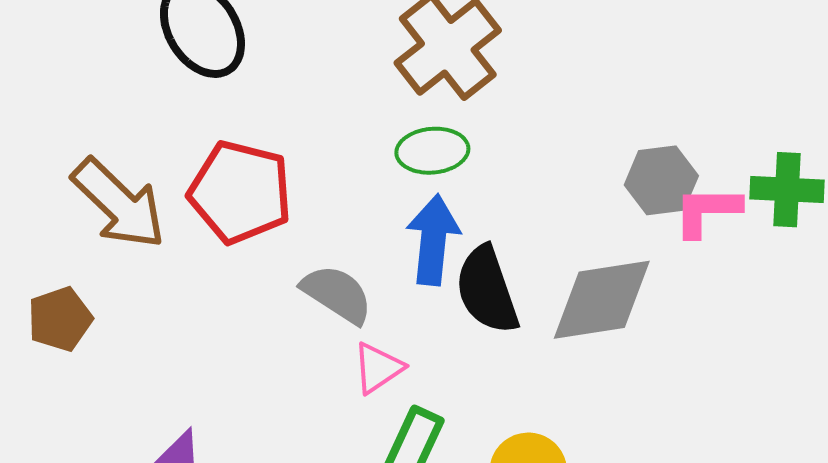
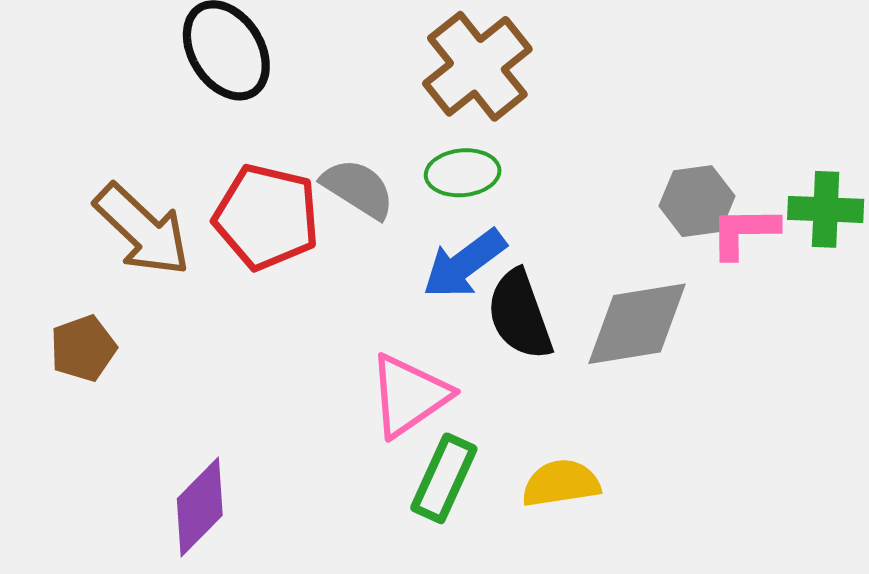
blue arrow: (433, 240) -> (464, 264), turned -132
gray semicircle: (337, 294) -> (358, 189), moved
pink triangle: (378, 368) -> (409, 395), size x1.6

